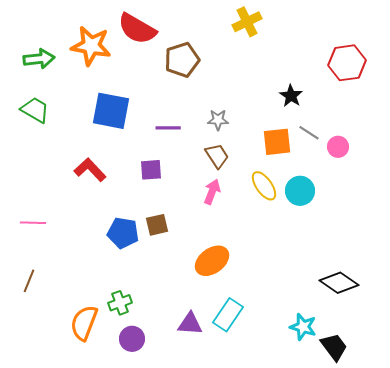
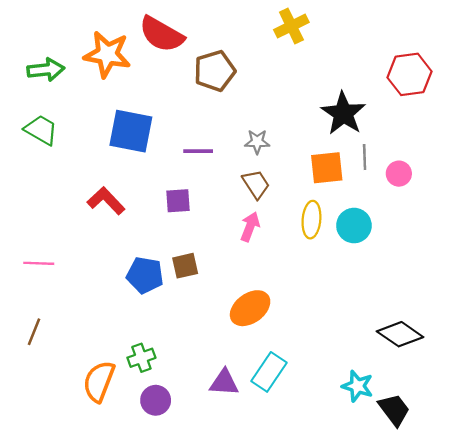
black star: (291, 96) -> (343, 113), size x1.6
gray line: (309, 133) -> (365, 157), turned 55
yellow ellipse: (264, 186) -> (311, 220), turned 40

